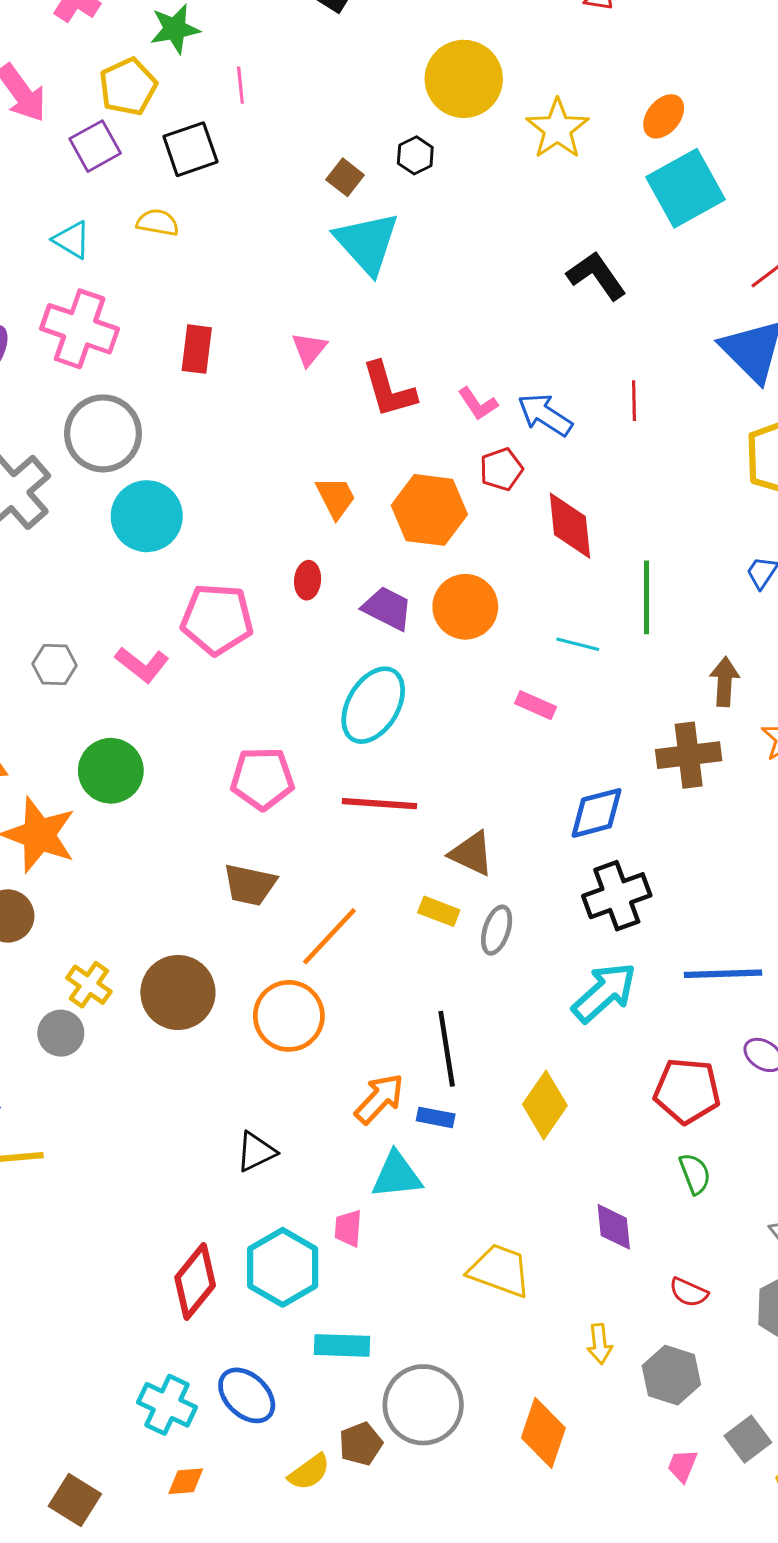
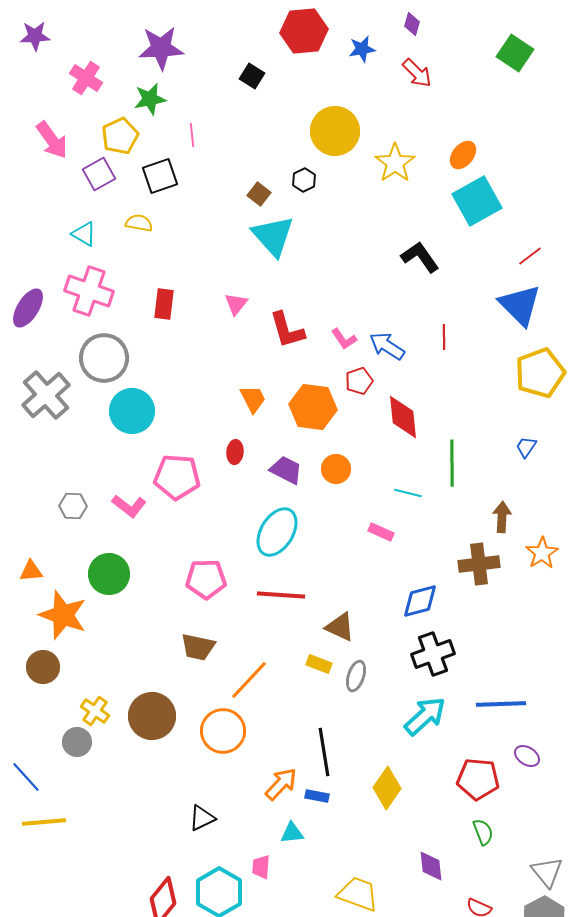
orange circle: (465, 607) -> (336, 469), size x0.7
cyan triangle: (397, 1175) -> (292, 833), size x0.7

